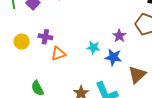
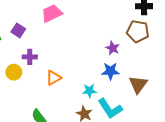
purple cross: (45, 37) -> (30, 57), moved
cyan star: (93, 47) -> (89, 91), moved

